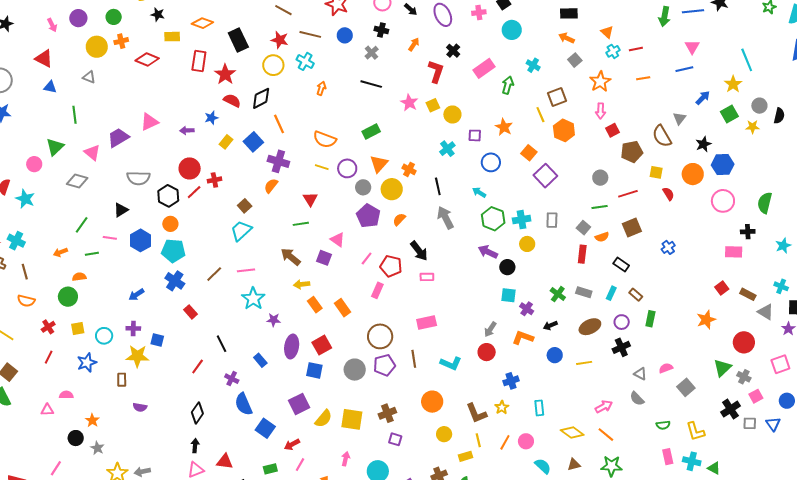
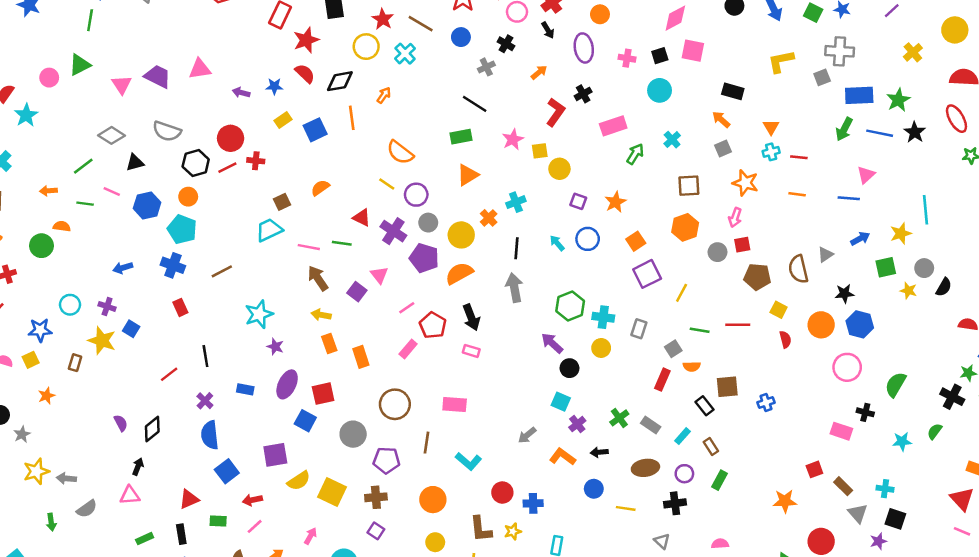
orange star: (600, 82) -> (745, 183), turned 30
orange arrow: (321, 88) -> (384, 95), moved
green line: (74, 115) -> (90, 20), moved
yellow line: (540, 115) -> (682, 293), moved, turned 35
green rectangle: (371, 132) -> (461, 137), moved
purple trapezoid: (118, 138) -> (158, 76), turned 40
cyan cross: (447, 149) -> (516, 202), moved
purple cross: (278, 161) -> (393, 231), moved
orange triangle: (379, 164) -> (468, 175), moved
gray circle: (600, 178) -> (718, 252), moved
gray diamond: (77, 181) -> (111, 135), moved
cyan arrow: (479, 192) -> (557, 243), moved
red triangle: (310, 199) -> (362, 218), turned -49
purple pentagon: (368, 216) -> (424, 258), turned -30
orange semicircle: (399, 219) -> (459, 273), size x1.6
brown square: (632, 228) -> (727, 387), moved
pink line: (246, 270) -> (309, 247), moved
blue cross: (175, 281) -> (173, 265), turned -30
cyan cross: (781, 286) -> (885, 489), turned -32
yellow square: (78, 329) -> (31, 360), moved, turned -32
red circle: (487, 352) -> (502, 493), moved
blue rectangle: (260, 360) -> (245, 389), turned -56
purple pentagon: (384, 365) -> (386, 460), moved
gray triangle: (640, 374) -> (662, 541), moved
purple semicircle: (140, 407) -> (121, 423), moved, turned -144
orange star: (92, 420) -> (46, 396), moved
red triangle: (225, 461) -> (189, 499), moved, turned -48

